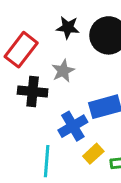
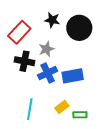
blue cross: (73, 126) -> (48, 73), moved

